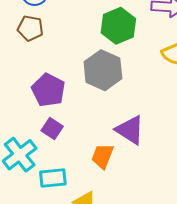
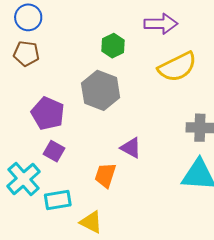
green hexagon: (118, 26) -> (113, 46), size x0.7
purple triangle: (130, 130) -> (131, 148), size x0.7

